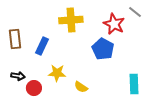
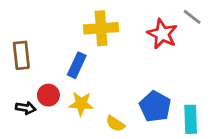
blue rectangle: (42, 46) -> (77, 65), moved
blue pentagon: (103, 49) -> (155, 106), moved
red circle: (34, 88) -> (48, 95), moved

